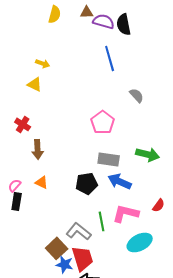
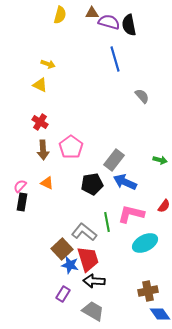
pink pentagon: (103, 122) -> (71, 147), moved
red cross: (23, 124) -> (40, 122), moved
green arrow: (148, 154) -> (160, 160), moved, size x0.6
gray rectangle: (109, 159) -> (114, 160), turned -60

